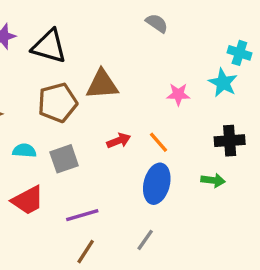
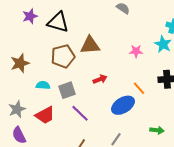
orange line: (158, 142) -> (139, 88), moved
green arrow: (213, 180) -> (157, 130), moved
blue ellipse: (157, 184) -> (123, 105), turned 45
purple line: (82, 215) -> (80, 113), moved, turned 60

